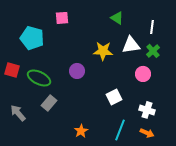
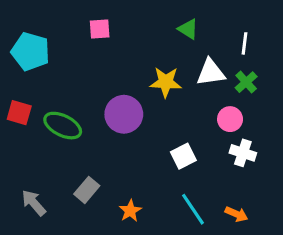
cyan pentagon: (32, 38) -> (30, 52), moved
purple circle: (77, 71) -> (124, 114), size x1.5
gray rectangle: (49, 103) -> (87, 190), moved
white cross: (147, 110) -> (243, 153), moved
gray arrow: (18, 113) -> (34, 203), moved
cyan line: (120, 130) -> (193, 209), turned -55

